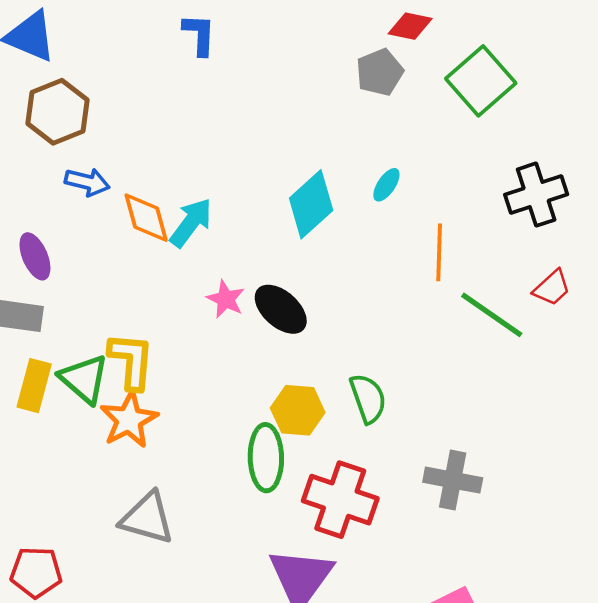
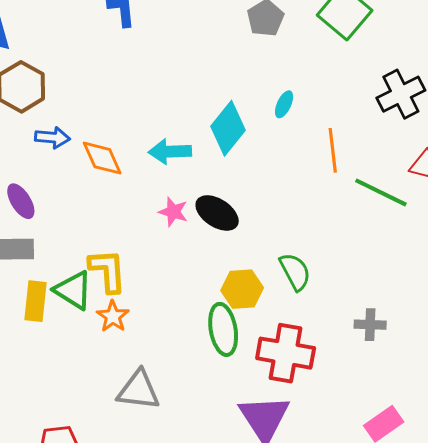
cyan arrow: (191, 223) -> (170, 152), moved, turned -120
orange star: (129, 420) -> (113, 316), size x0.7
gray cross: (453, 480) -> (370, 325), size x0.7

